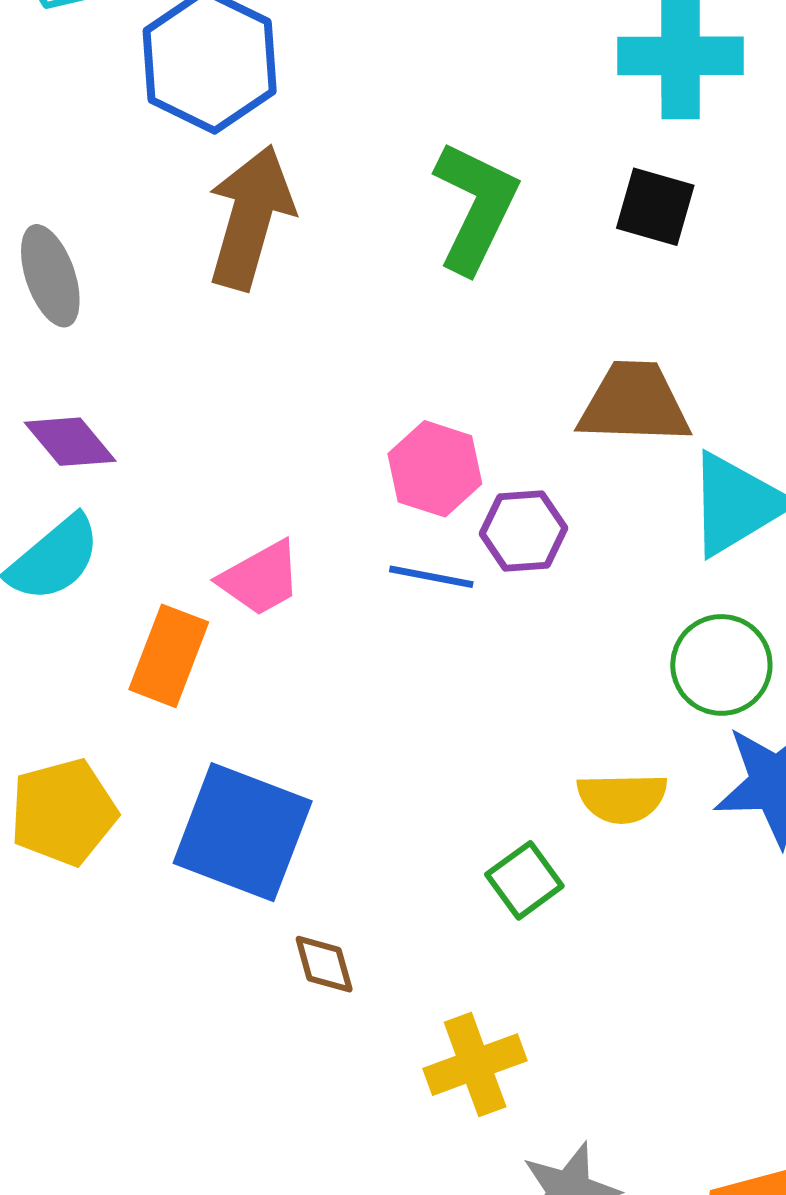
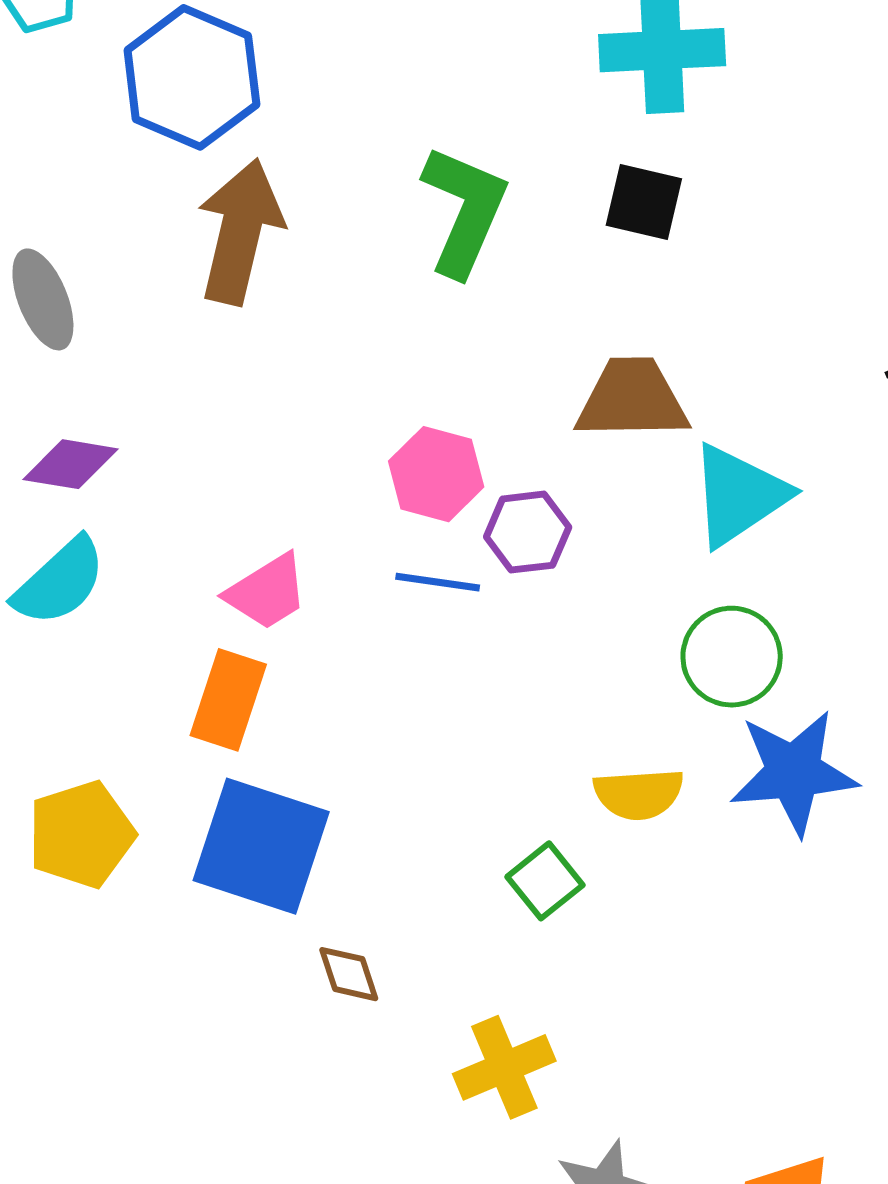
purple diamond: (70, 442) -> (70, 464), turned -38
orange rectangle: (169, 656) -> (228, 700), moved

